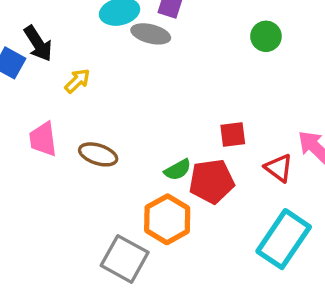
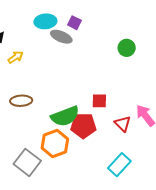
brown ellipse: (98, 154) -> (21, 101), turned -30
green semicircle: (178, 170) -> (65, 116), size x1.8
cyan rectangle: (284, 239) -> (119, 165), size x0.7

